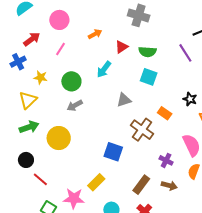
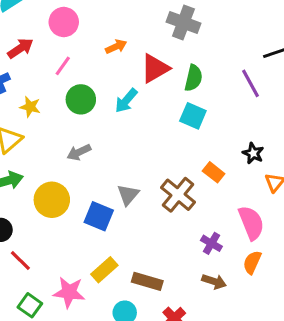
red triangle: (122, 47) -> (155, 68), size x1.5
green semicircle: (147, 52) -> (193, 78), turned -84
green circle: (71, 81) -> (81, 99), moved
gray triangle: (124, 100) -> (128, 195), moved, turned -35
blue square: (113, 152) -> (99, 216), moved
brown rectangle: (141, 185) -> (147, 281), moved, turned 66

